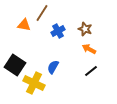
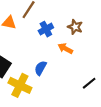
orange arrow: (89, 49) -> (65, 49), moved
black line: (91, 71) -> (89, 83), moved

